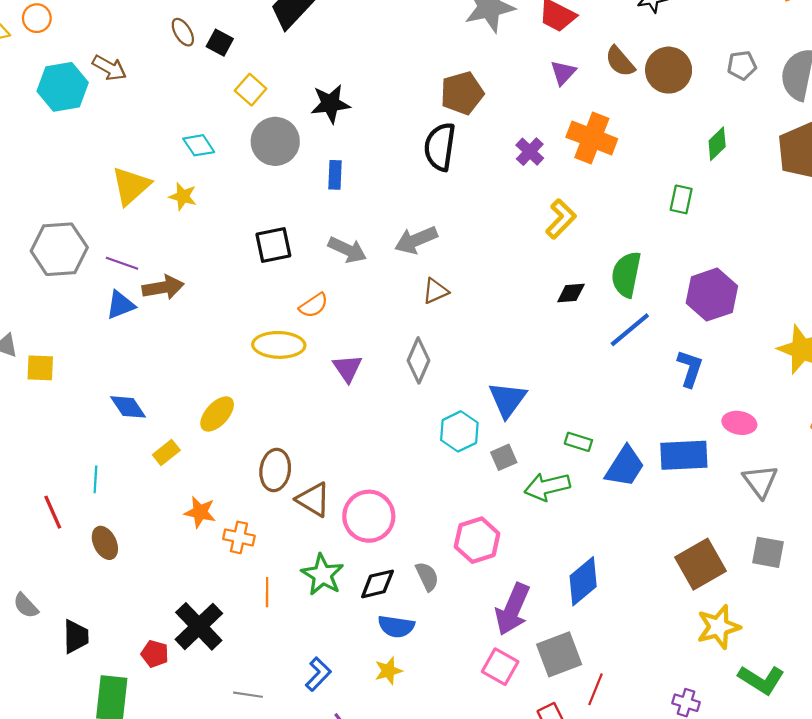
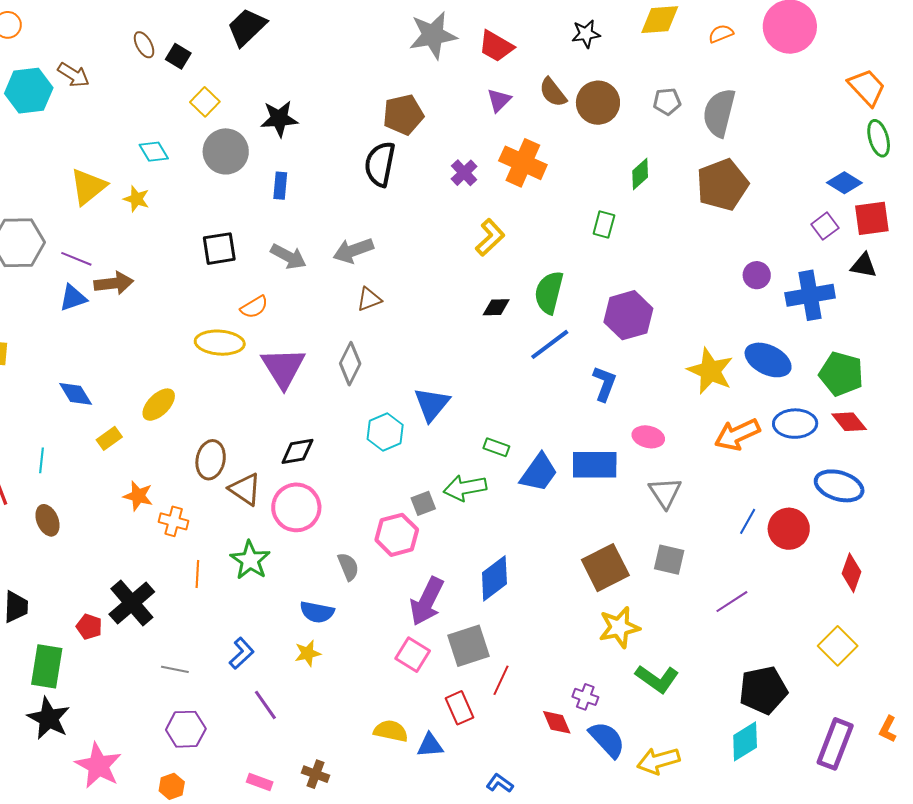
purple triangle: (348, 368) -> (283, 368), size x1.6
gray square: (504, 457) -> (423, 503), moved
black diamond: (377, 584) -> (297, 451), moved

